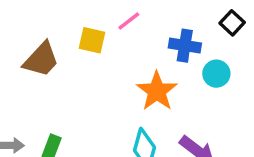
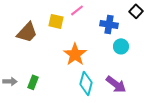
cyan circle: (216, 74) -> (121, 46), moved
orange star: (157, 91) -> (75, 54), moved

